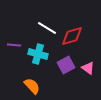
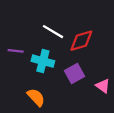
pink triangle: (88, 68) -> (103, 86), moved

